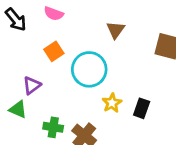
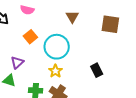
yellow star: (112, 103) -> (55, 71), moved
black rectangle: (142, 108) -> (97, 70), turned -40

